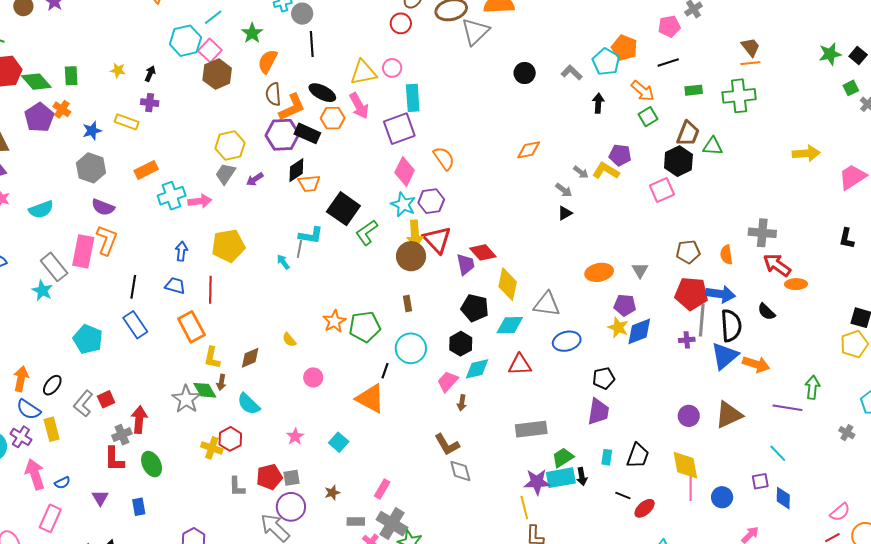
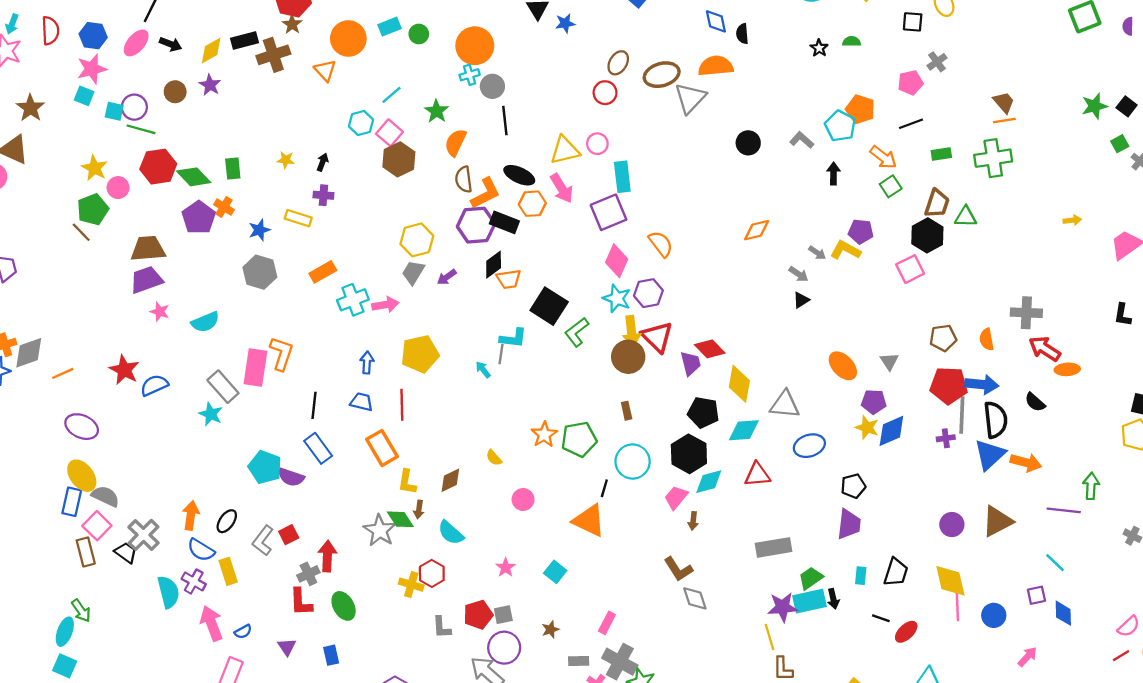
cyan hexagon: (185, 41) -> (361, 123), size x0.7
yellow arrow: (806, 153) -> (1072, 220), size x0.6
purple semicircle: (103, 207) -> (291, 477), moved
orange ellipse: (599, 272) -> (843, 366), turned 60
black hexagon: (461, 344) -> (689, 454), size x1.4

